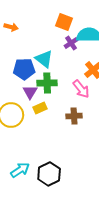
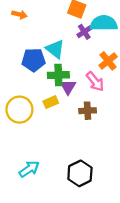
purple triangle: (30, 92) -> (68, 87), moved
black hexagon: (49, 174) -> (80, 173), moved

